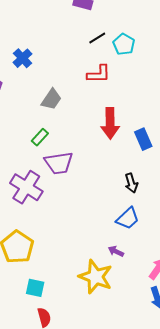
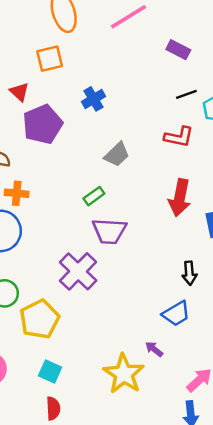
purple cross: (26, 187) -> (78, 271), moved

